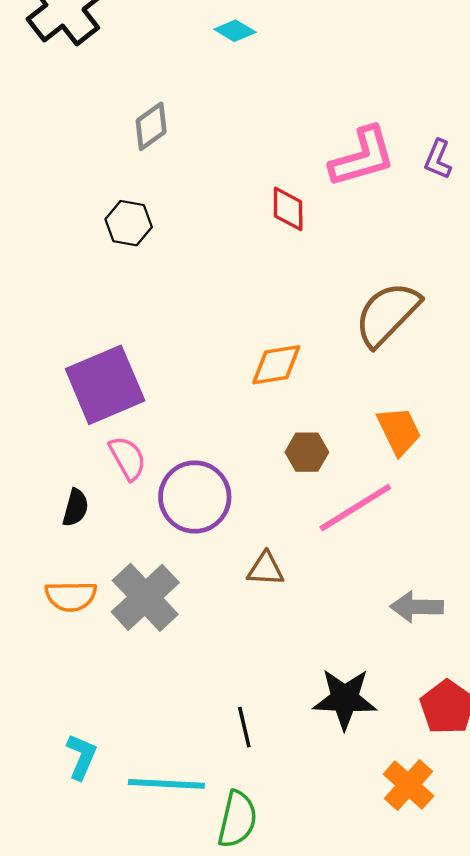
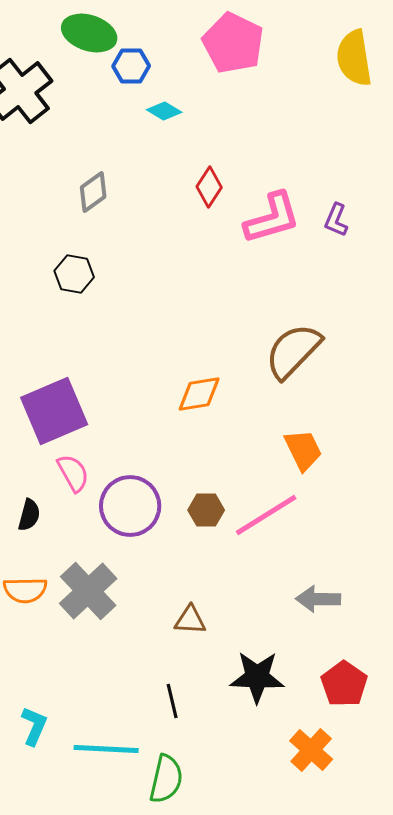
red diamond: (288, 209) -> (209, 187), moved, turned 33
brown hexagon: (307, 452) -> (206, 510), moved
brown triangle: (266, 569) -> (190, 620), moved

